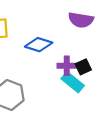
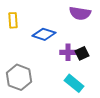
cyan rectangle: (73, 82) -> (74, 83), moved

